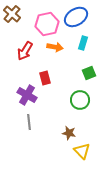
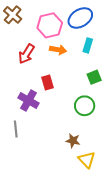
gray line: (29, 122) -> (16, 129), moved

